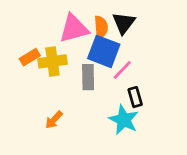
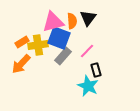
blue square: (104, 51) -> (59, 38), moved
gray rectangle: (88, 77) -> (63, 56), turned 42
orange arrow: (54, 120) -> (21, 64), moved, size x1.5

